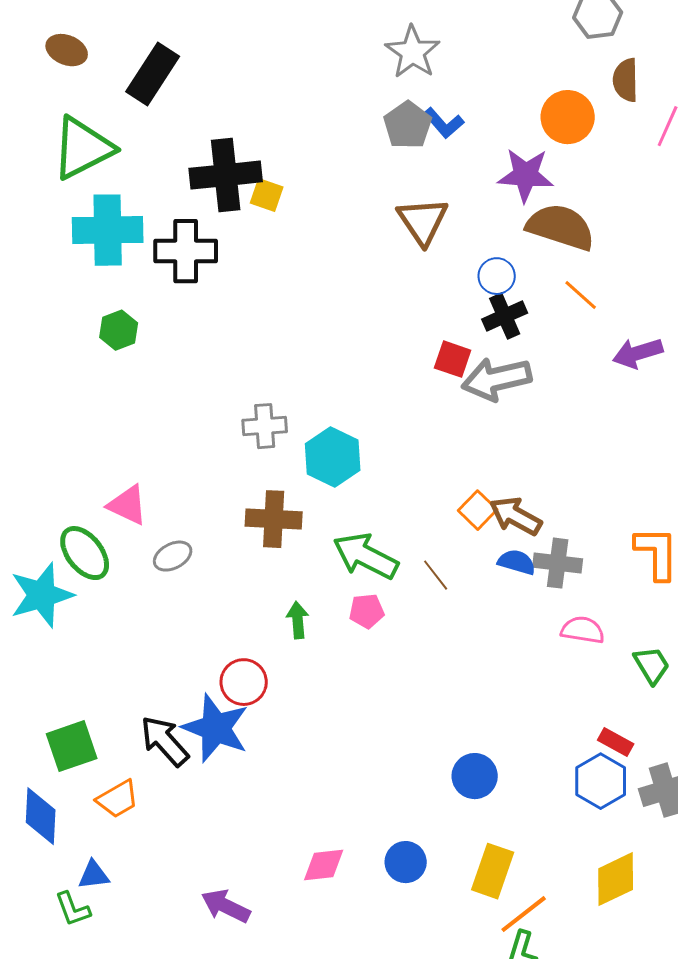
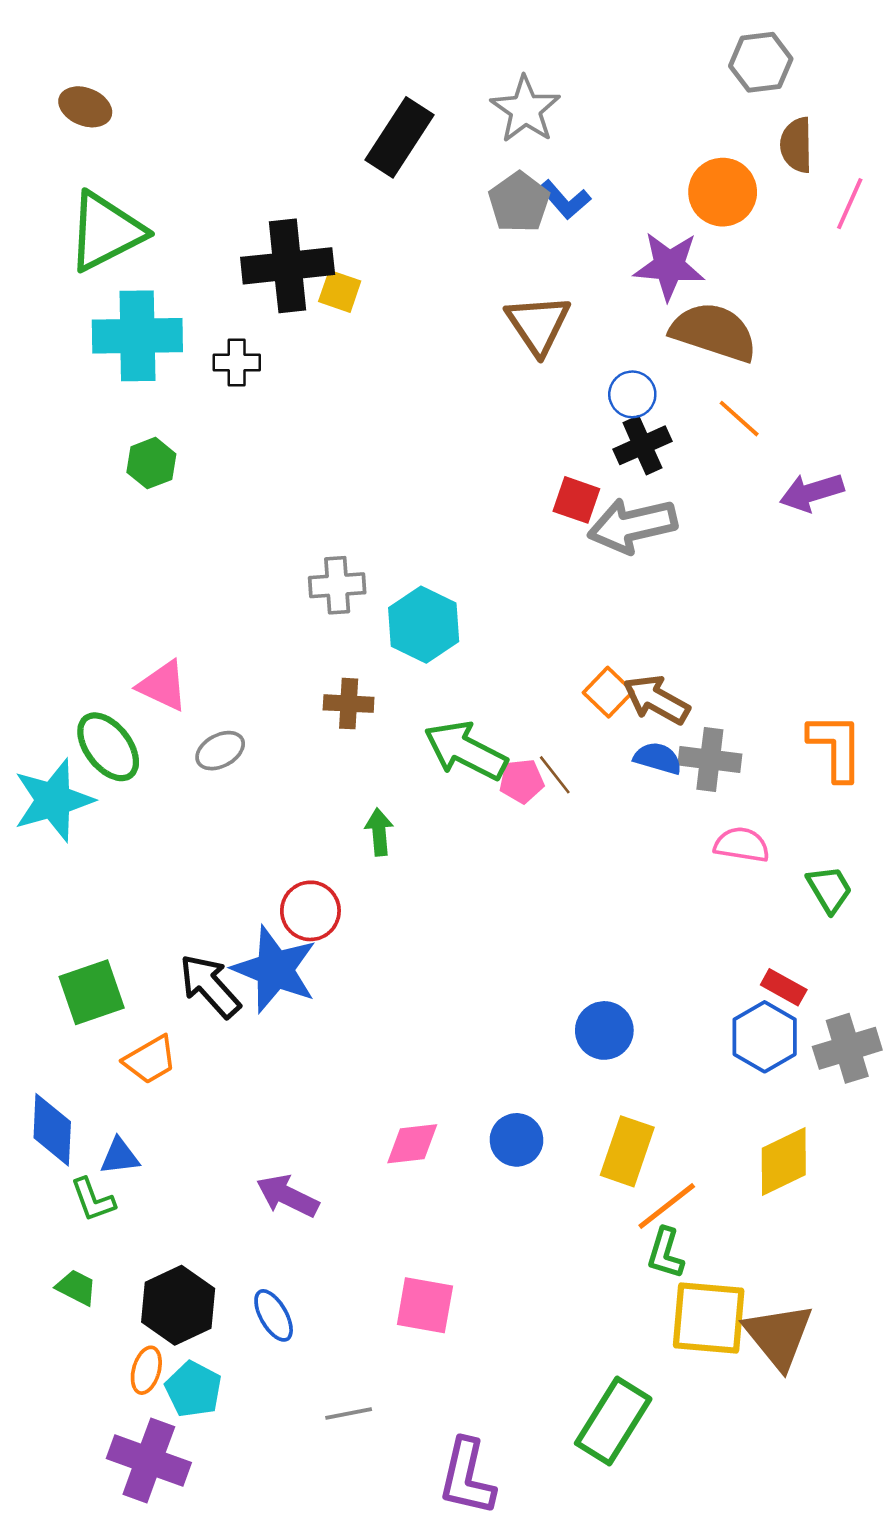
black rectangle: (153, 74) -> (399, 137), moved
black cross: (186, 251) -> (237, 363), size x0.6
brown cross: (274, 519) -> (349, 704), size x0.7
pink pentagon: (367, 611) -> (522, 781), moved
blue diamond: (41, 816) -> (52, 1130), moved

